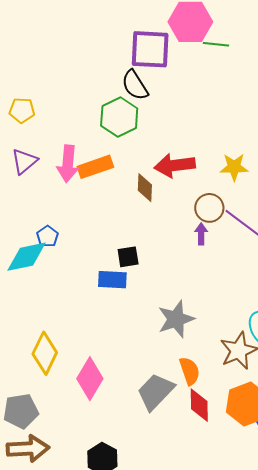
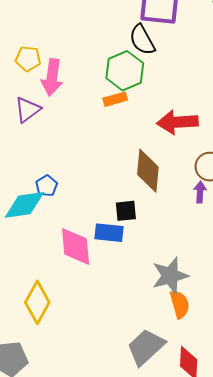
pink arrow: (68, 164) -> (52, 77), moved
orange rectangle: (95, 167) -> (115, 99), moved, size x0.7
brown diamond: (145, 188) -> (148, 171), moved, size x1.5
orange semicircle: (190, 371) -> (180, 304), moved
pink diamond: (90, 379) -> (76, 246), moved, turned -39

